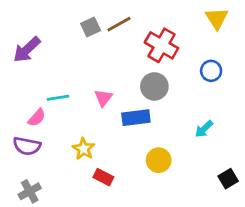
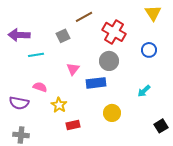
gray square: (91, 27) -> (63, 36), moved
purple arrow: (27, 50) -> (19, 35), turned 45
cyan line: (58, 98) -> (36, 55), moved
pink semicircle: (37, 118) -> (40, 87), moved, turned -112
red rectangle: (103, 177) -> (73, 125), turned -40
gray cross: (30, 191) -> (21, 135), turned 35

